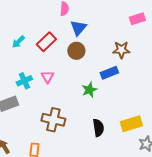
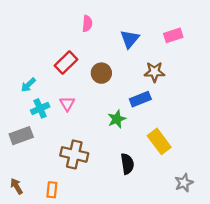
blue triangle: (78, 28) -> (130, 39), moved
cyan arrow: (18, 42) -> (28, 85), moved
yellow rectangle: (131, 124) -> (159, 141), moved, turned 70

